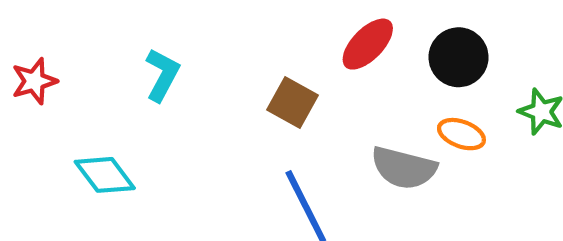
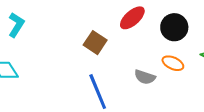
cyan L-shape: (162, 75) -> (16, 25), moved
gray semicircle: (404, 168) -> (145, 77), size x0.7

